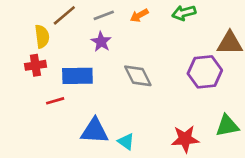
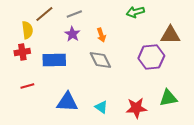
orange arrow: (139, 15) -> (101, 35), moved, turned -80
red line: (55, 101) -> (27, 86), moved
cyan triangle: (126, 141) -> (101, 107), moved

